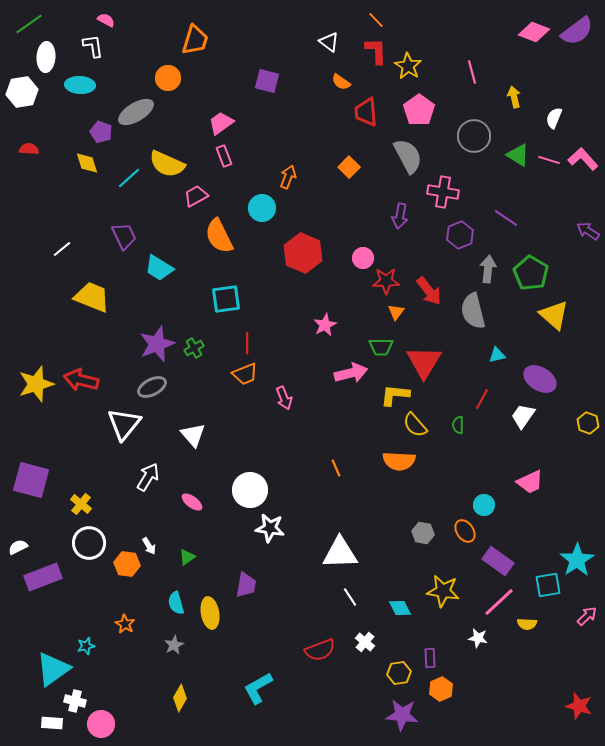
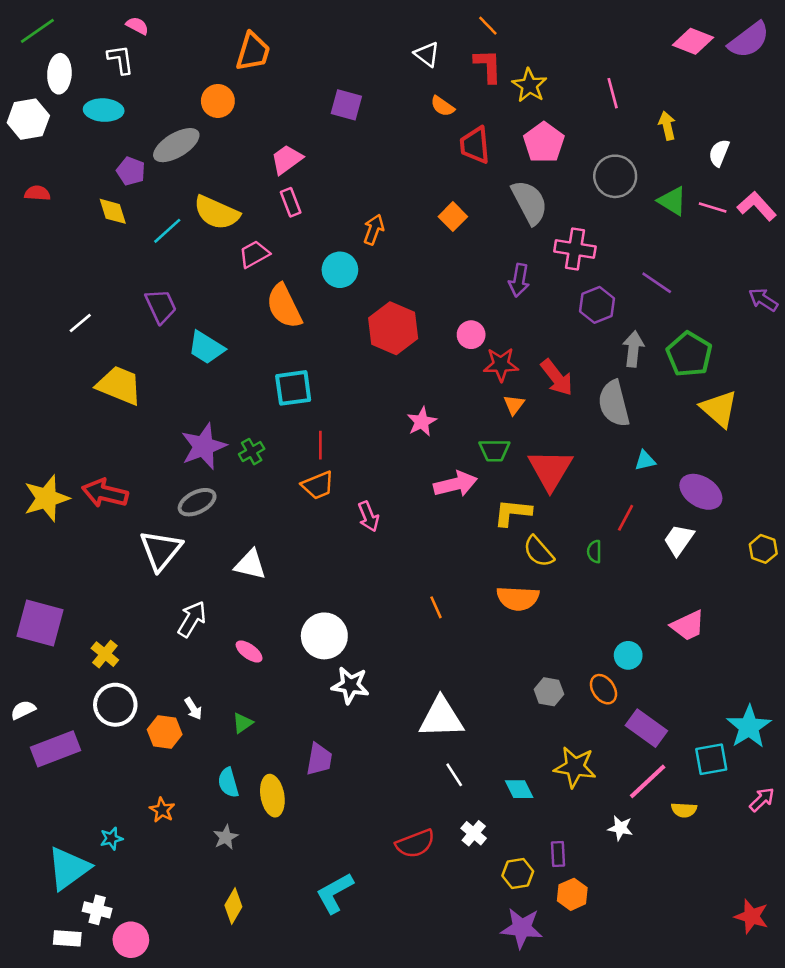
white triangle: (193, 435) -> (250, 565), turned -36

